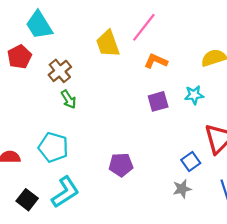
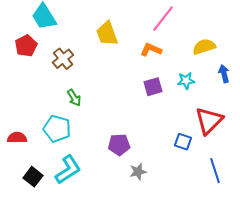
pink line: (144, 27) -> (163, 19), moved
green arrow: (69, 99) -> (74, 98), moved
blue square: (191, 161) -> (183, 142), turned -36
gray star: (182, 189) -> (138, 172), moved

